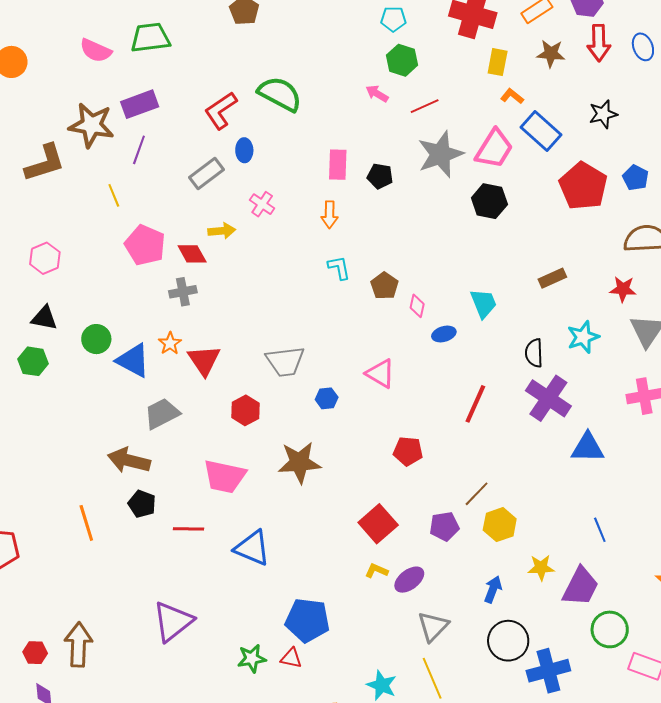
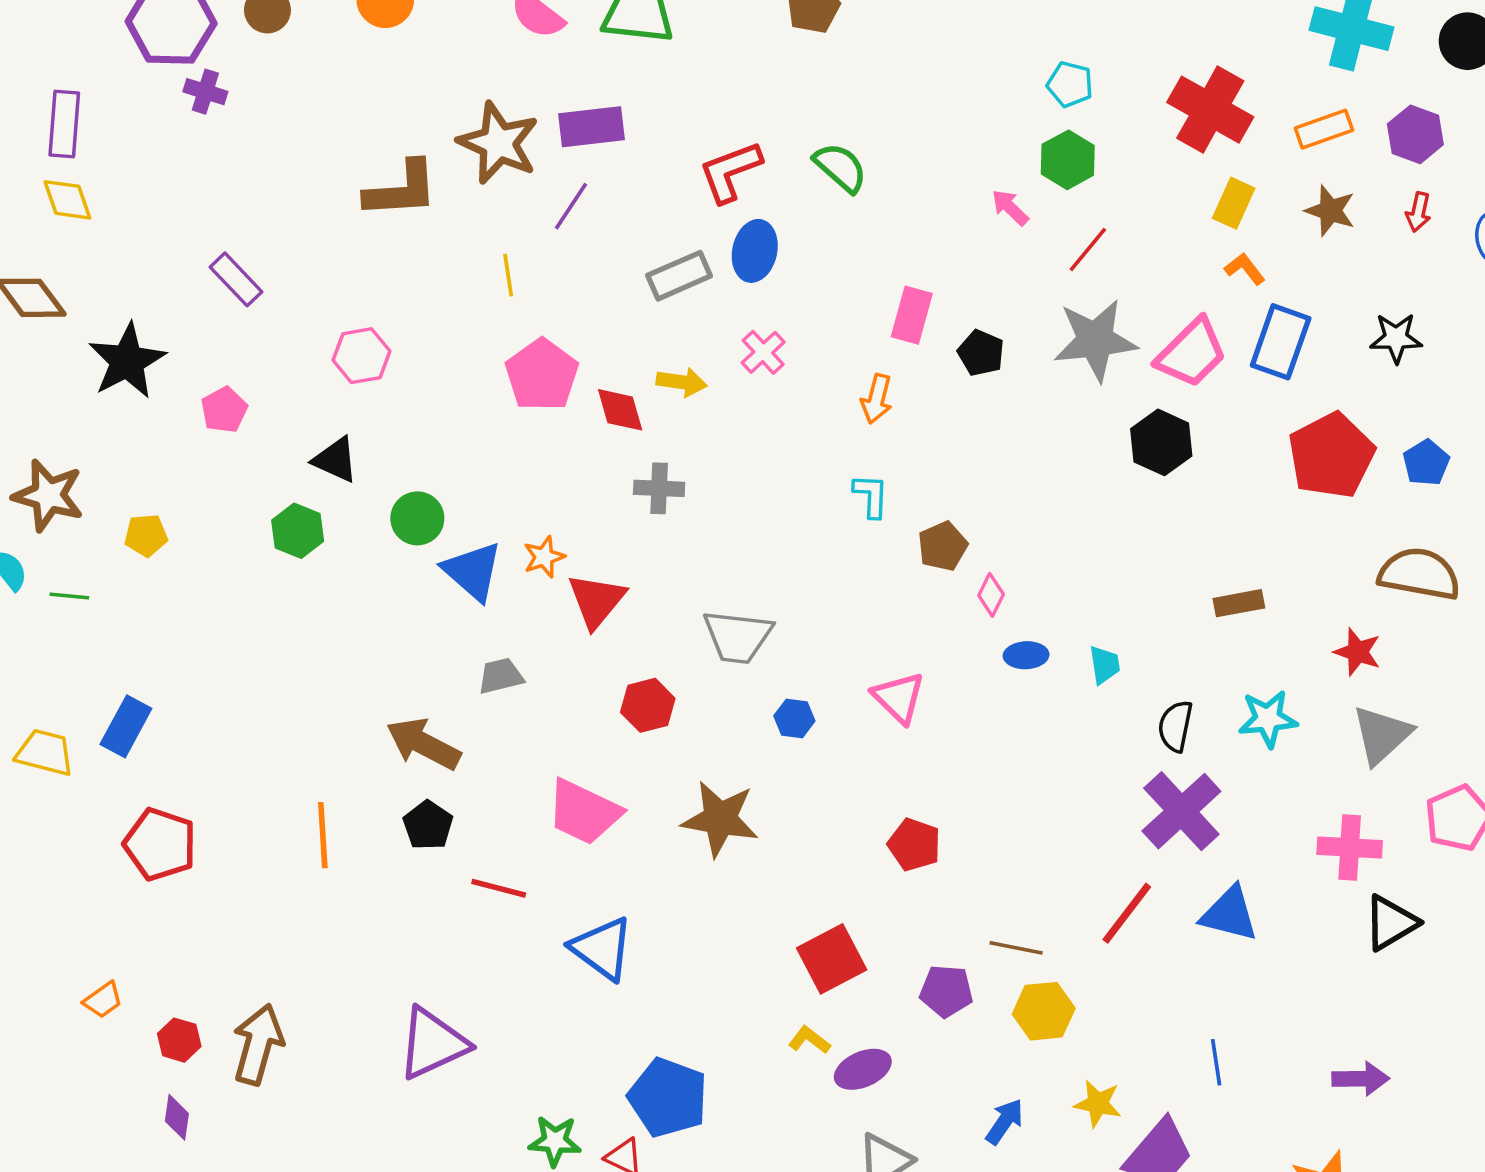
red arrow: (599, 43) -> (1418, 212), size x0.6
green semicircle: (280, 94) -> (840, 167), size x0.7
red line: (425, 106) -> (1088, 250), turned -40
blue rectangle: (541, 131) -> (1281, 342), turned 54
blue ellipse: (244, 150) -> (755, 251), size x1.4
gray cross: (183, 292) -> (659, 488), moved
cyan trapezoid: (484, 303) -> (1105, 665), moved, size x0.7
red line: (475, 404) -> (1127, 913), moved
gray trapezoid: (162, 414) -> (501, 676), size x0.7
brown line: (477, 494) -> (1016, 948), turned 44

